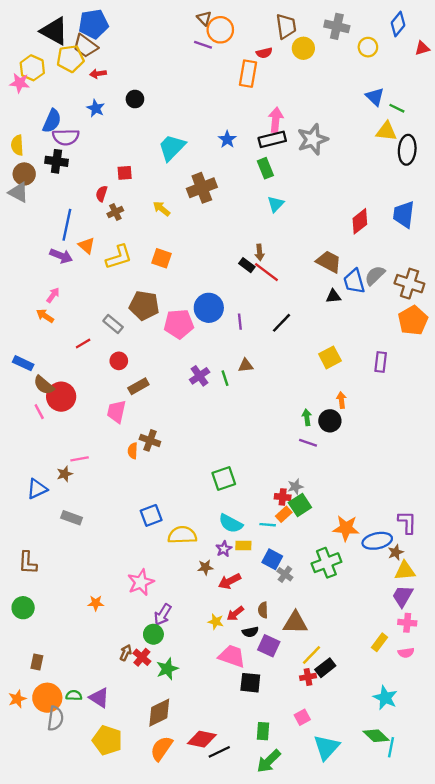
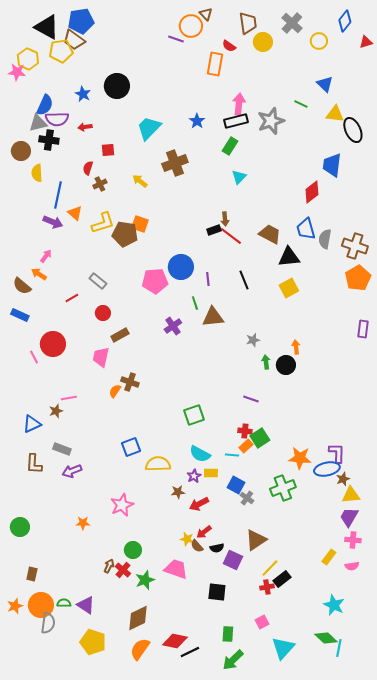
brown triangle: (204, 18) -> (206, 14), moved
gray cross: (337, 26) -> (292, 23), turned 30
red semicircle: (264, 53) -> (229, 46), turned 48
red arrow: (98, 74) -> (85, 127), moved
black circle: (135, 99) -> (117, 86), size x1.6
green line: (397, 108) -> (301, 104), moved
yellow semicircle: (17, 145) -> (37, 173), moved
black ellipse: (407, 150) -> (353, 130), turned -30
green rectangle: (265, 168) -> (230, 146), turned 54
gray triangle: (18, 192) -> (38, 123), moved, turned -42
blue trapezoid: (404, 214) -> (332, 165), moved
brown trapezoid: (329, 262) -> (270, 234), moved
black rectangle: (247, 265) -> (214, 230), turned -56
gray semicircle: (375, 275) -> (325, 239), turned -36
blue trapezoid: (354, 281) -> (306, 229), moved
black triangle: (333, 296) -> (289, 257), size x1.6
brown pentagon: (144, 305) -> (125, 234), moved
black line: (281, 323) -> (244, 280), turned -66
yellow square: (330, 357) -> (289, 288), moved
purple rectangle: (381, 362) -> (363, 329), moved
brown triangle: (246, 365) -> (213, 317), size x1.6
green line: (225, 378) -> (195, 303), moved
brown semicircle: (44, 385) -> (22, 286), moved
purple line: (308, 443) -> (251, 399), moved
orange semicircle: (133, 451) -> (115, 391), turned 32
gray star: (295, 487) -> (253, 340), moved
purple L-shape: (407, 522) -> (337, 453), moved
brown L-shape: (28, 563) -> (34, 464), moved
brown semicircle: (263, 610) -> (197, 546), moved, turned -40
purple arrow: (163, 615) -> (72, 471), moved, turned 36
brown triangle: (295, 623) -> (256, 540), turned -35
pink trapezoid: (232, 656) -> (176, 569), moved

